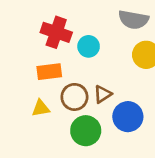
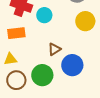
brown circle: (74, 97) -> (16, 80), moved

